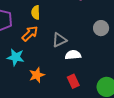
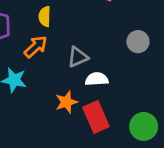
orange star: (37, 75) -> (66, 102), moved
red rectangle: (73, 81) -> (96, 117), size x1.5

